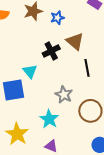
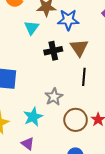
blue star: (57, 18) -> (68, 20), size x1.5
cyan triangle: (30, 71) -> (32, 28), moved

